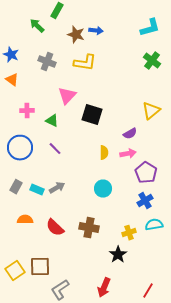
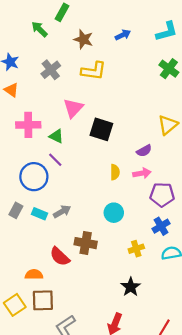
blue arrow: (96, 31) -> (123, 35), moved, turned -32
gray cross: (47, 62) -> (51, 70), turned 30
pink cross: (27, 111) -> (28, 125), size x1.5
blue circle: (20, 148) -> (34, 177), moved
purple line: (55, 149) -> (55, 160), moved
purple pentagon: (146, 173) -> (162, 195), turned -30
orange semicircle: (25, 220) -> (34, 275), moved
brown cross: (89, 228) -> (86, 243), moved
yellow cross: (129, 233) -> (136, 249), moved

